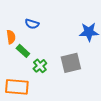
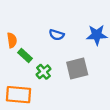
blue semicircle: (32, 24) -> (57, 35), moved

